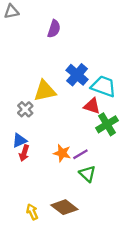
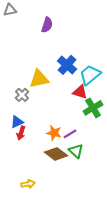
cyan trapezoid: (104, 86) -> (90, 75), turned -60
brown diamond: (64, 207) -> (56, 154), moved
yellow arrow: (32, 212) -> (28, 184), turned 104

